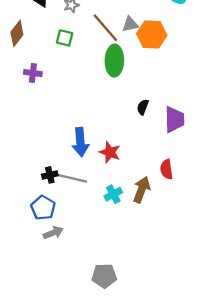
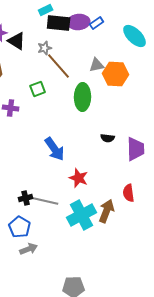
brown line: (105, 28) -> (59, 66), moved
green square: (65, 38) -> (38, 89), moved, turned -35
black semicircle: (143, 107) -> (108, 138), turned -104
blue arrow: (80, 142) -> (55, 149), moved, turned -30
cyan cross: (113, 194) -> (82, 215), size x1.8

